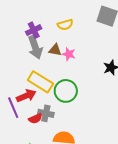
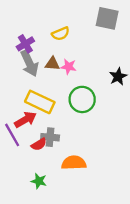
green circle: (66, 91) -> (82, 99), moved

